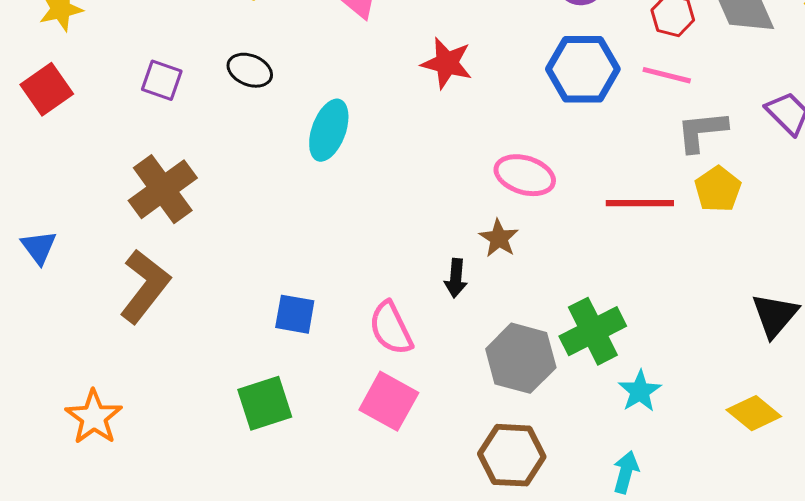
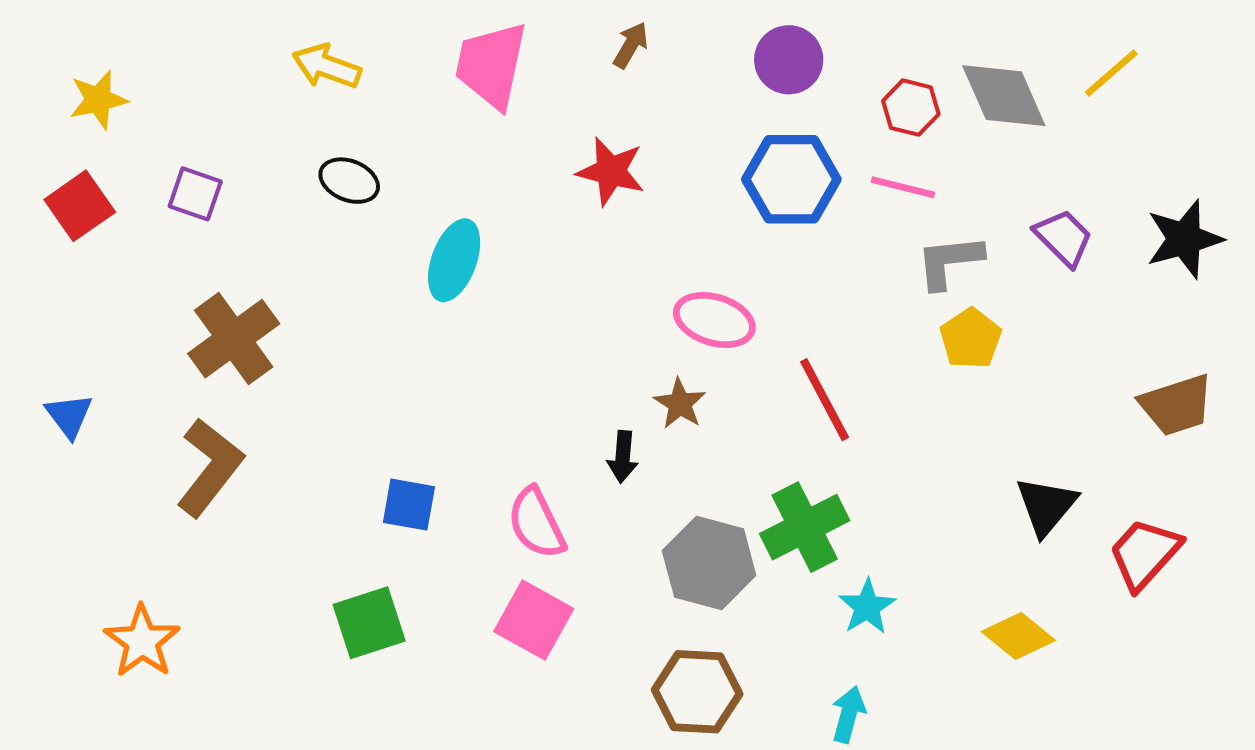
purple square: (162, 80) -> (195, 194), moved
red line: (640, 203) -> (825, 400), moved, turned 62

